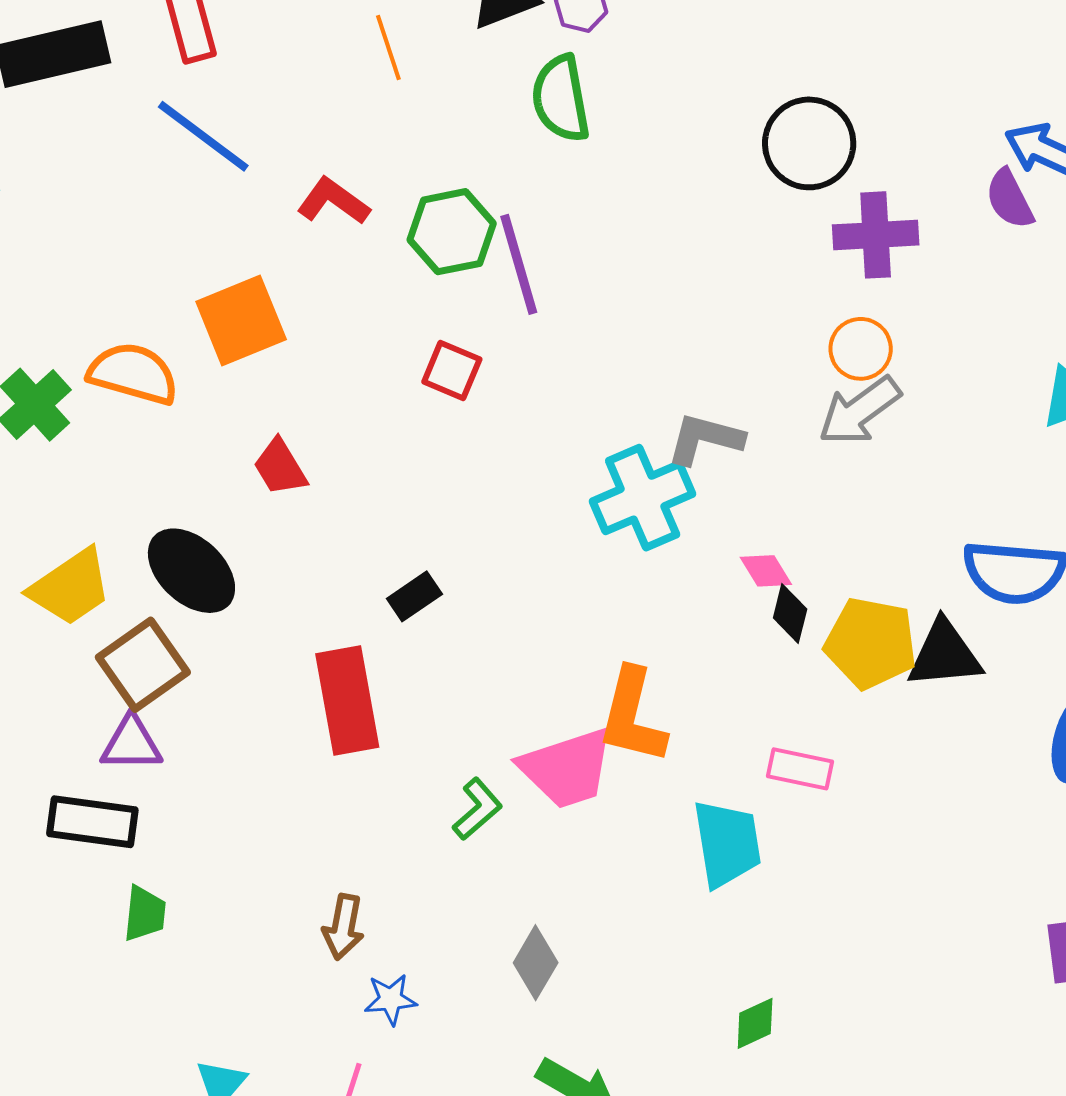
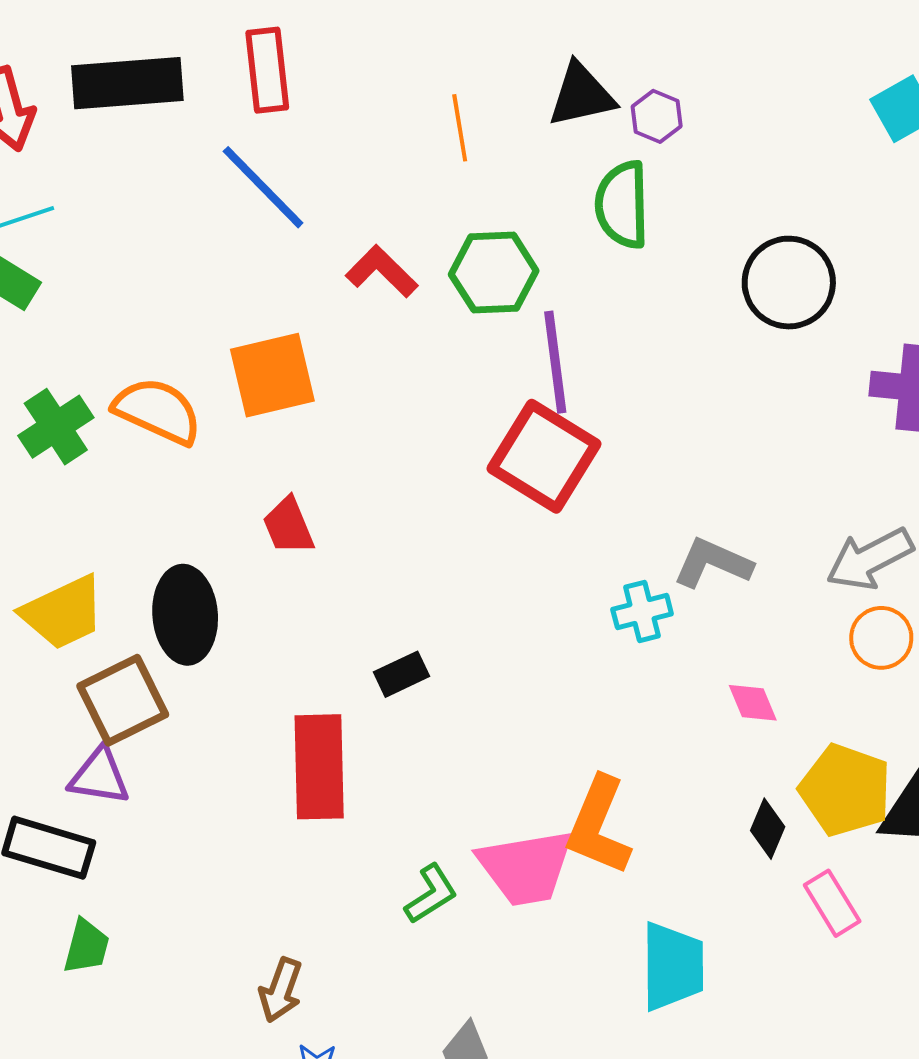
black circle: (809, 143) -> (789, 283), moved
green hexagon: (452, 232) -> (494, 273), moved
orange circle: (861, 349) -> (881, 638), moved
red square: (452, 370) -> (544, 456), moved, size x1.8
cyan cross: (643, 498) -> (642, 612), size x0.6
black ellipse: (191, 571) -> (185, 615), turned 34
black diamond: (790, 614) -> (768, 829), moved
pink rectangle: (800, 769) -> (832, 903), moved, turned 38

